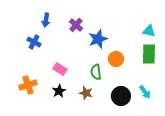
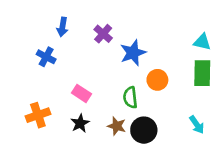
black circle: (121, 96) -> (144, 130), moved

